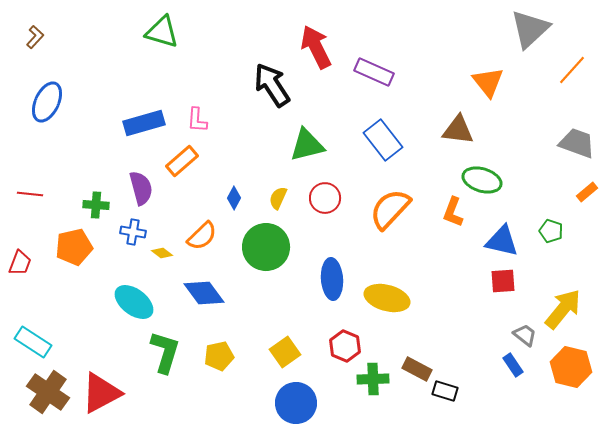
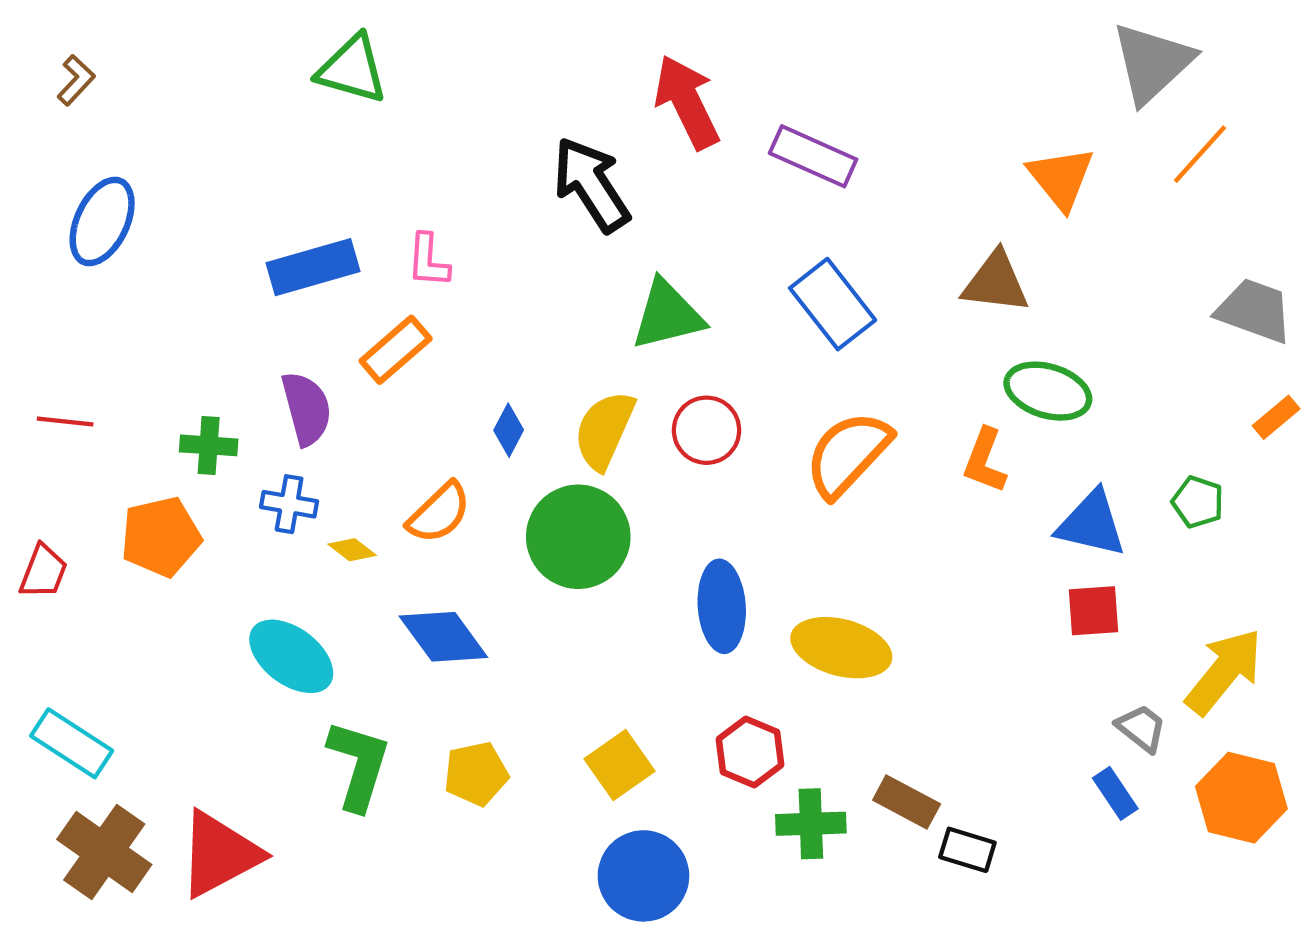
orange line: (572, 70) -> (1200, 154), moved
yellow semicircle: (278, 198) -> (604, 430), size x1.6

